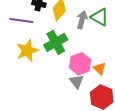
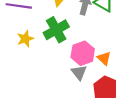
yellow star: (27, 51) -> (25, 39), size x0.7

